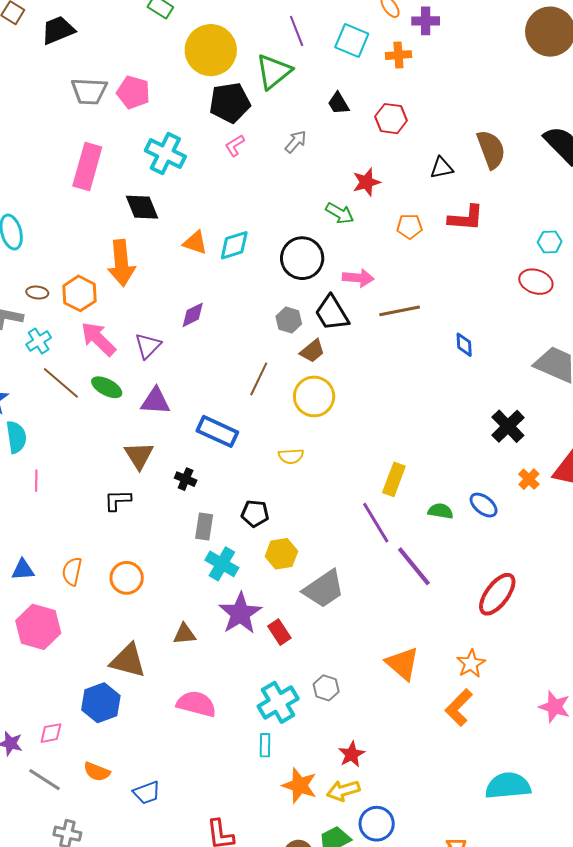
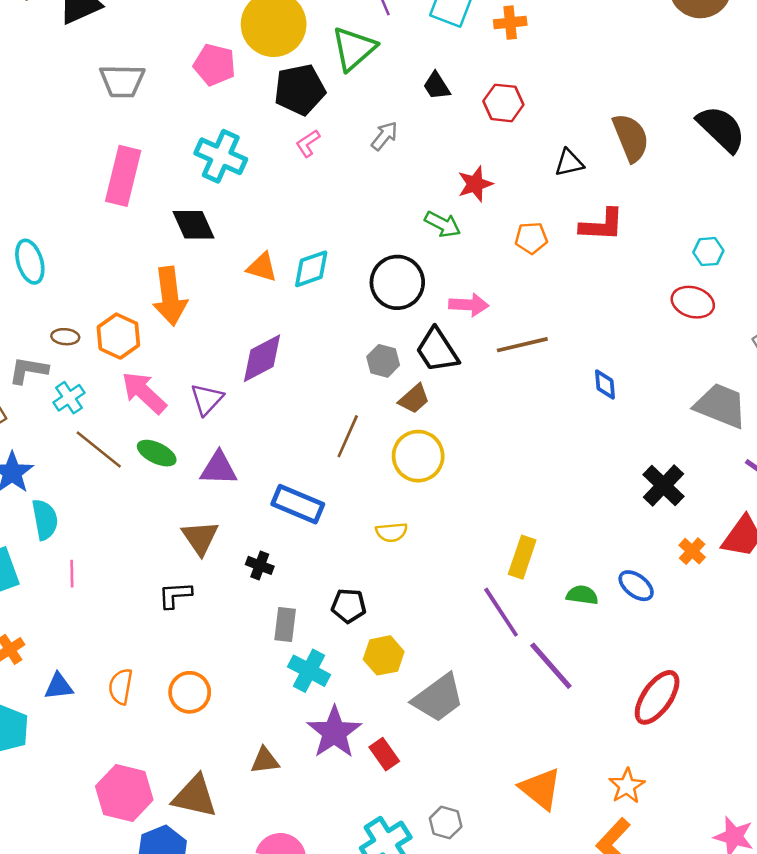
pink pentagon: (133, 92) -> (215, 65), moved
purple diamond: (193, 315) -> (262, 358), size x1.5
pink hexagon: (38, 627) -> (124, 793), moved

